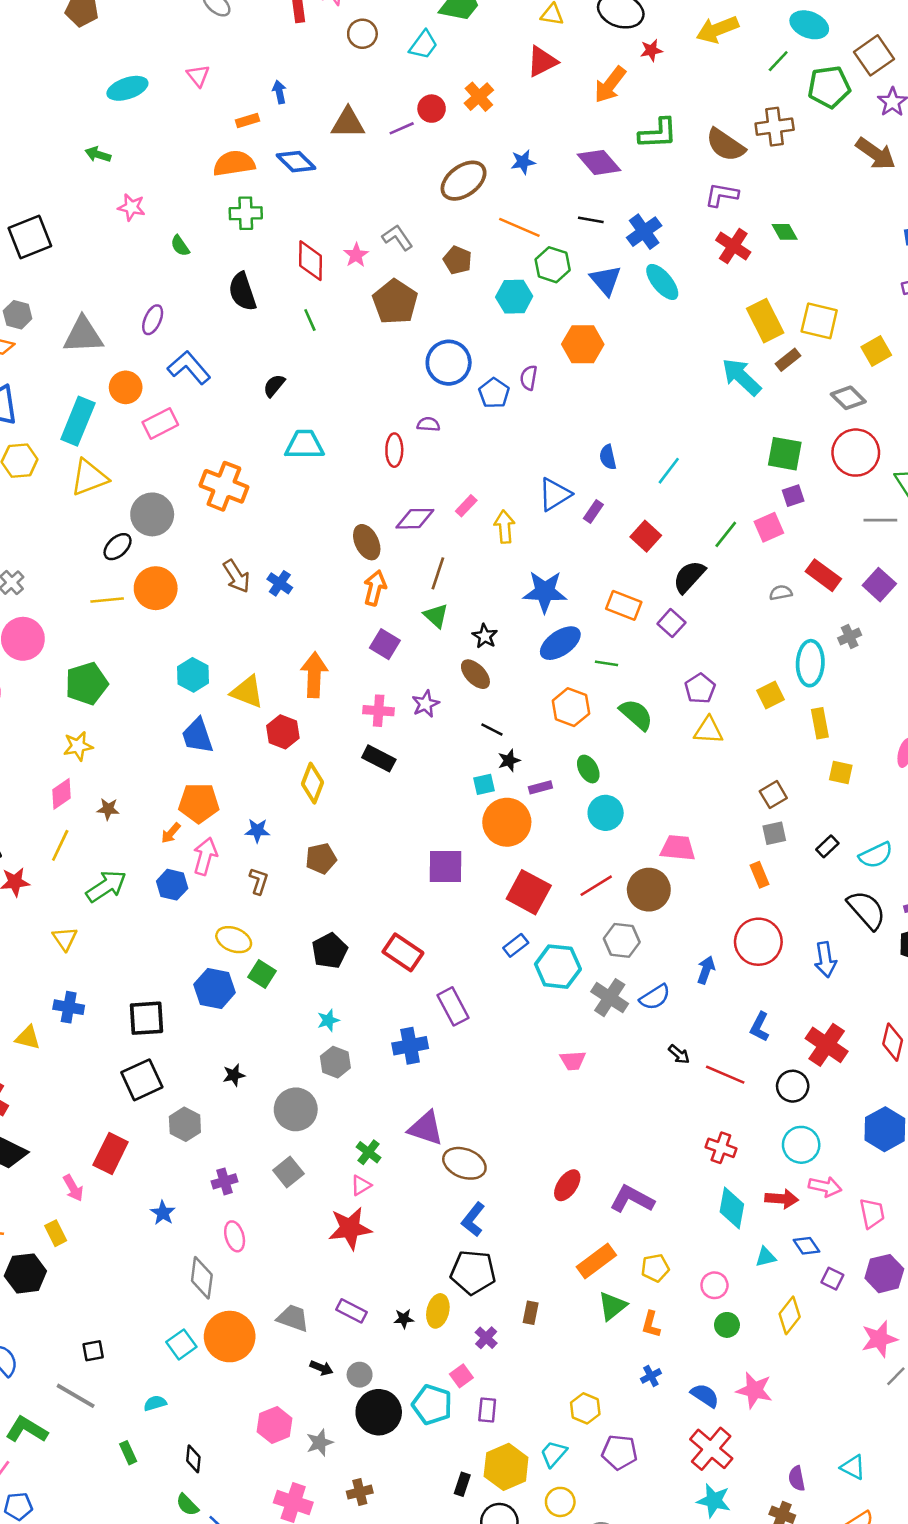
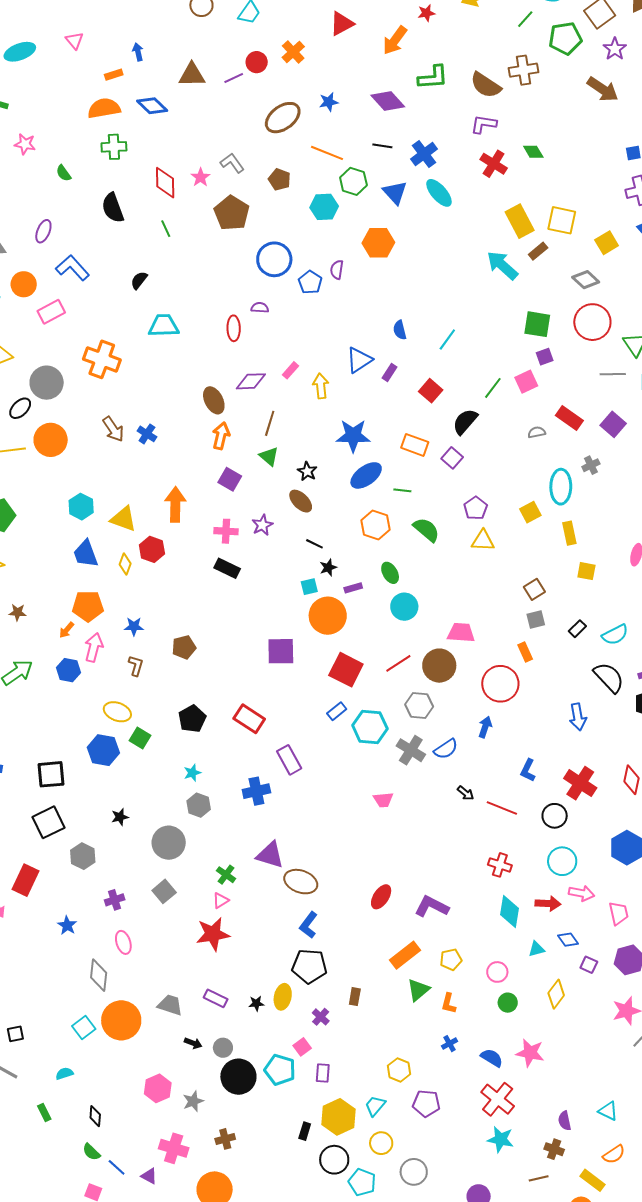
yellow diamond: (312, 783) -> (125, 564), moved, size x0.7
red circle: (758, 942) -> (500, 684), moved

